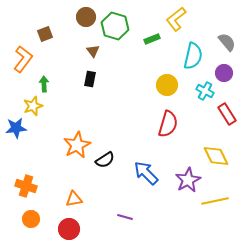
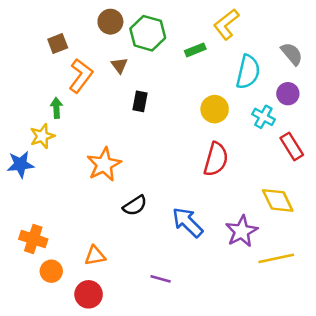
orange L-shape: (23, 59) -> (81, 76), moved
black rectangle: (90, 79) -> (140, 101), moved
orange star: (77, 145) -> (104, 164), moved
orange circle: (31, 219) -> (51, 271), moved

